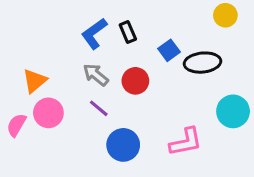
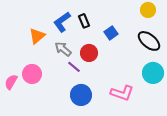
black ellipse: (203, 63) -> (149, 41), moved, turned 45
orange triangle: (35, 81) -> (37, 36), moved
purple line: (99, 108) -> (74, 67), moved
pink L-shape: (186, 142) -> (122, 93), turned 30

